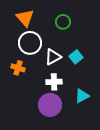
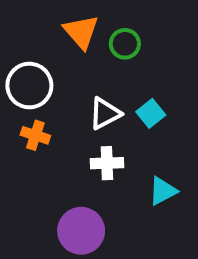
orange triangle: (25, 18) -> (81, 32), moved
white circle: (30, 43) -> (29, 86), moved
purple circle: (50, 105) -> (81, 231), moved

